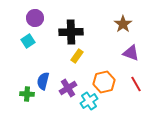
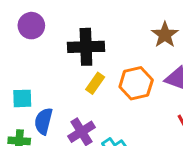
cyan square: (28, 41) -> (22, 98), moved, turned 32
orange hexagon: (104, 82) -> (136, 83), moved

